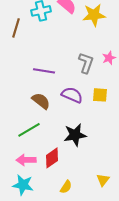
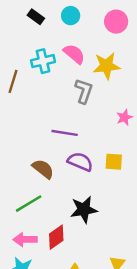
gray L-shape: (86, 63) -> (84, 91), moved
purple line: (44, 71) -> (65, 133), moved

